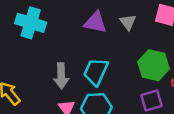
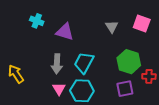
purple triangle: (95, 22) -> (65, 32), moved
cyan cross: (31, 23) -> (37, 21), size x0.6

